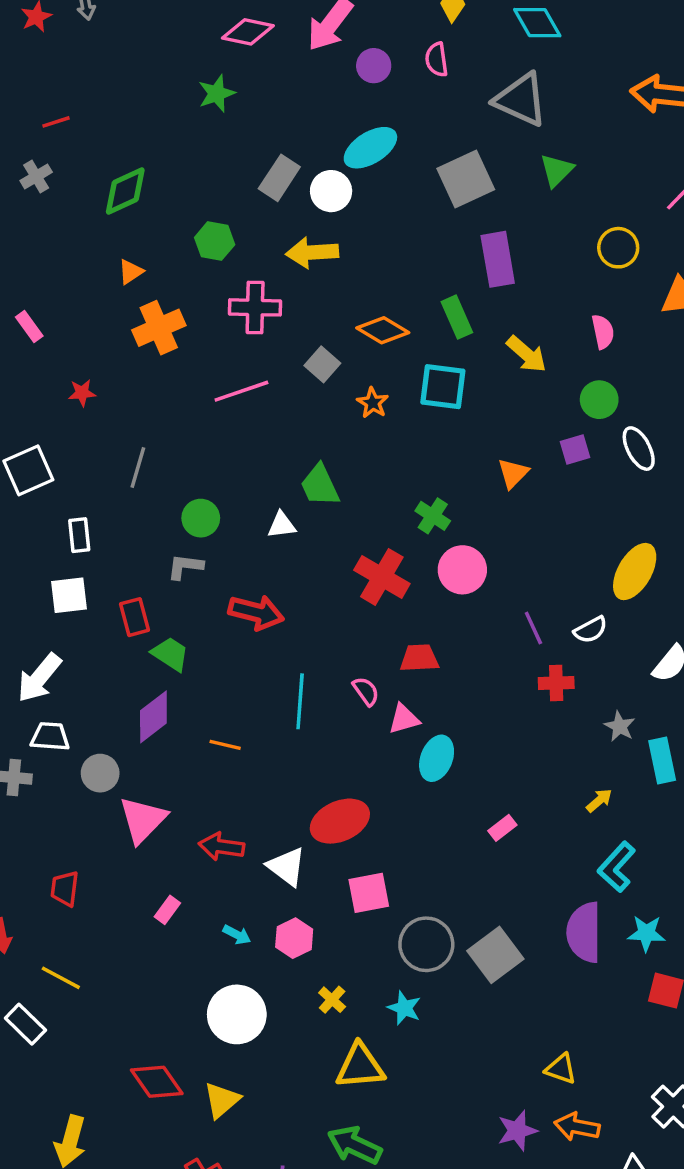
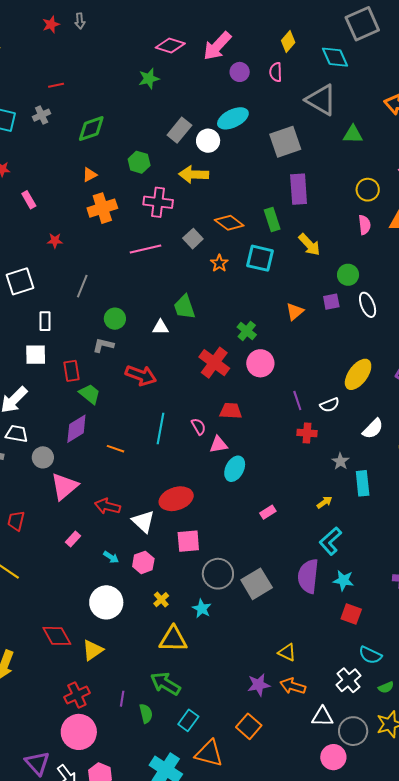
green triangle: (557, 170) -> (353, 134), moved, turned 40
pink semicircle: (603, 332) -> (365, 225), moved

